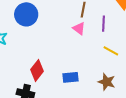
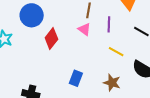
red diamond: (37, 70) -> (51, 39), moved
blue rectangle: (70, 77) -> (76, 78), turned -63

